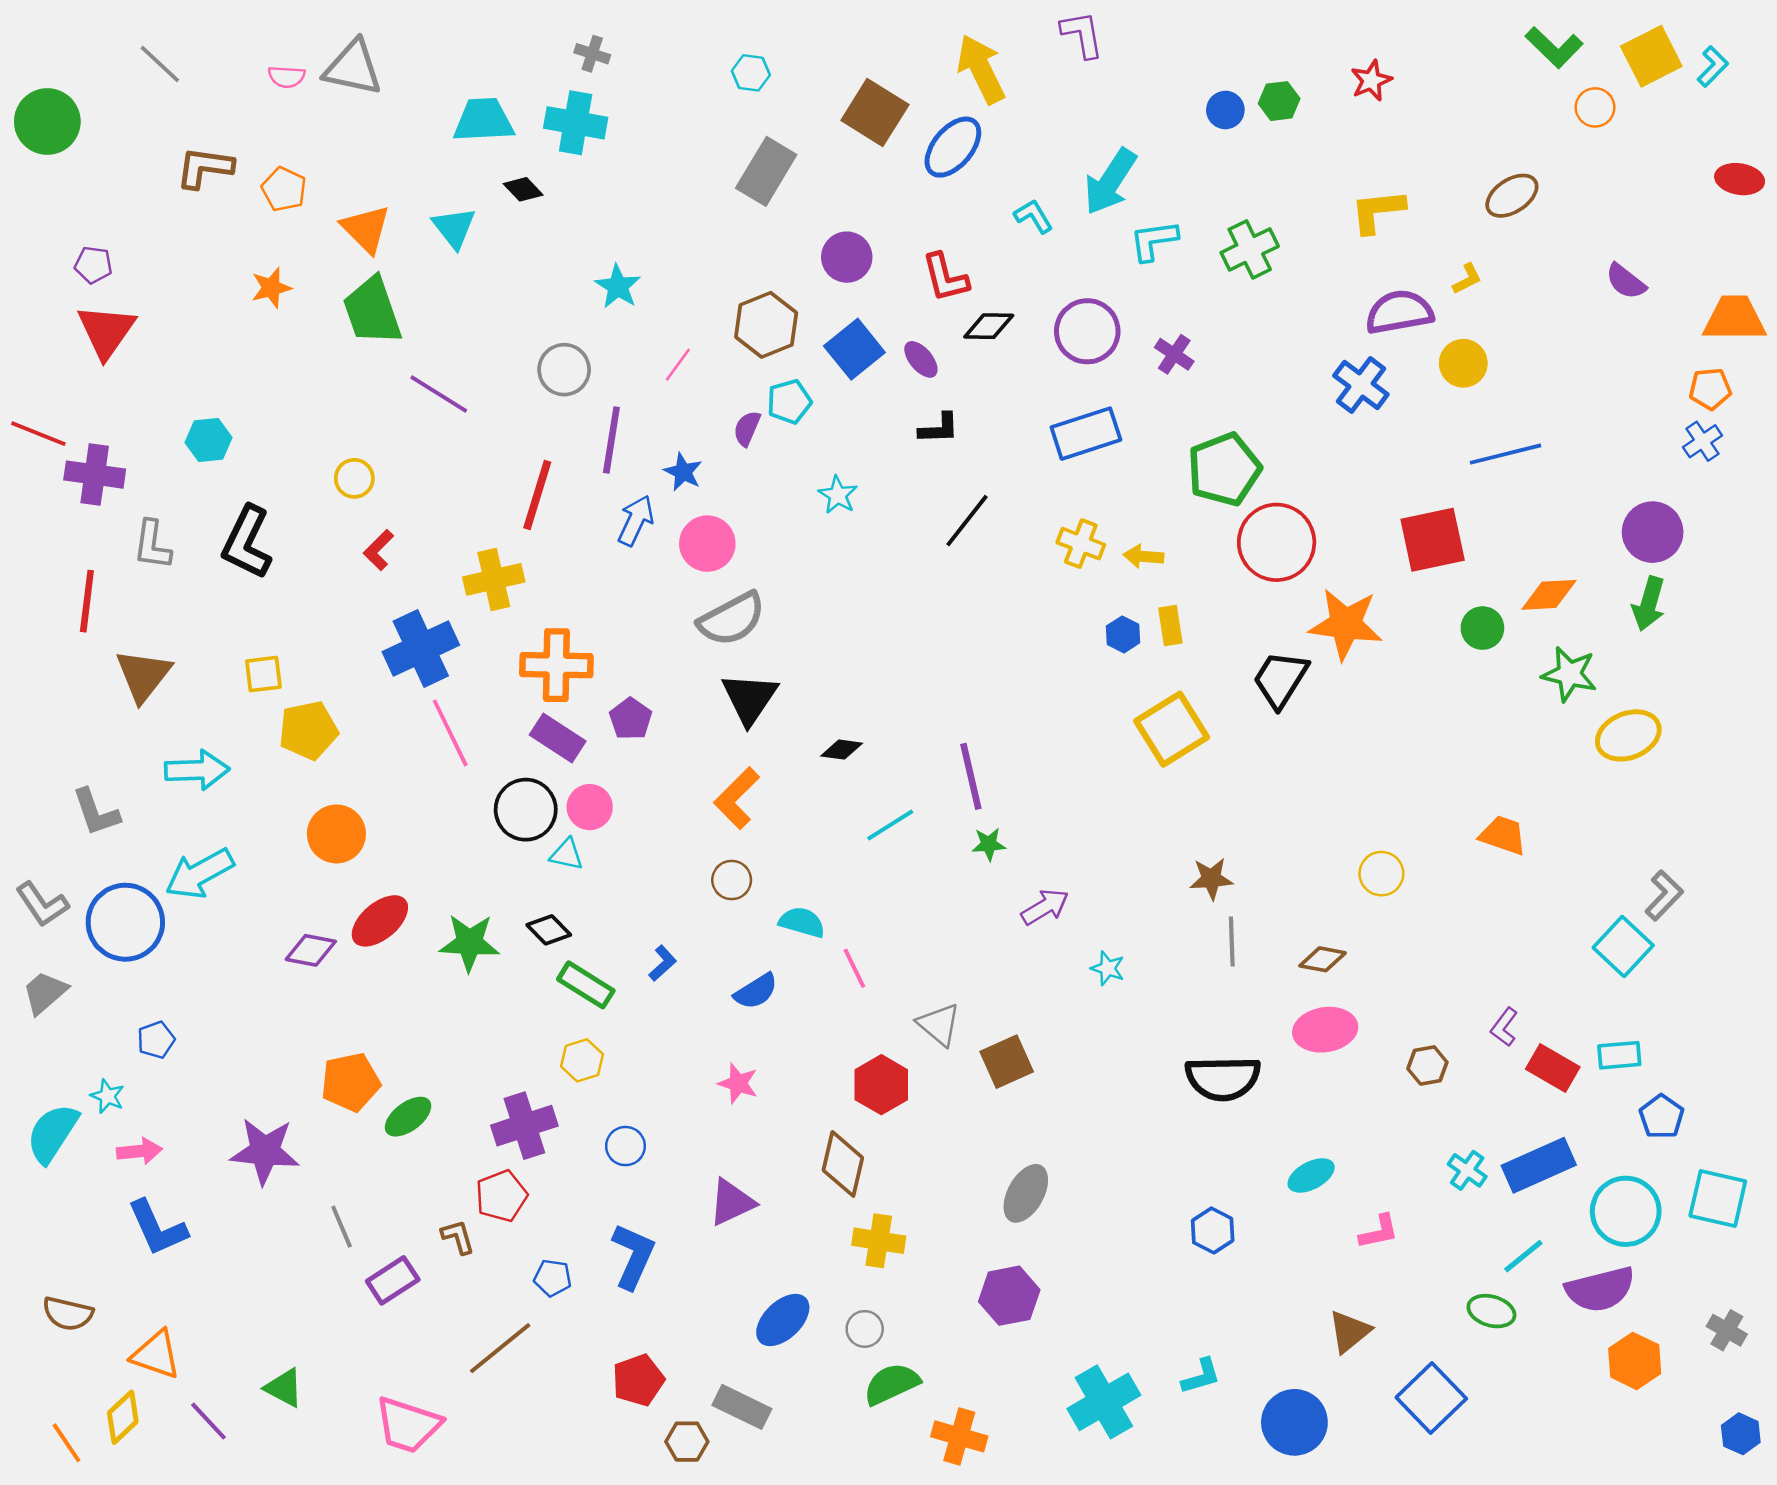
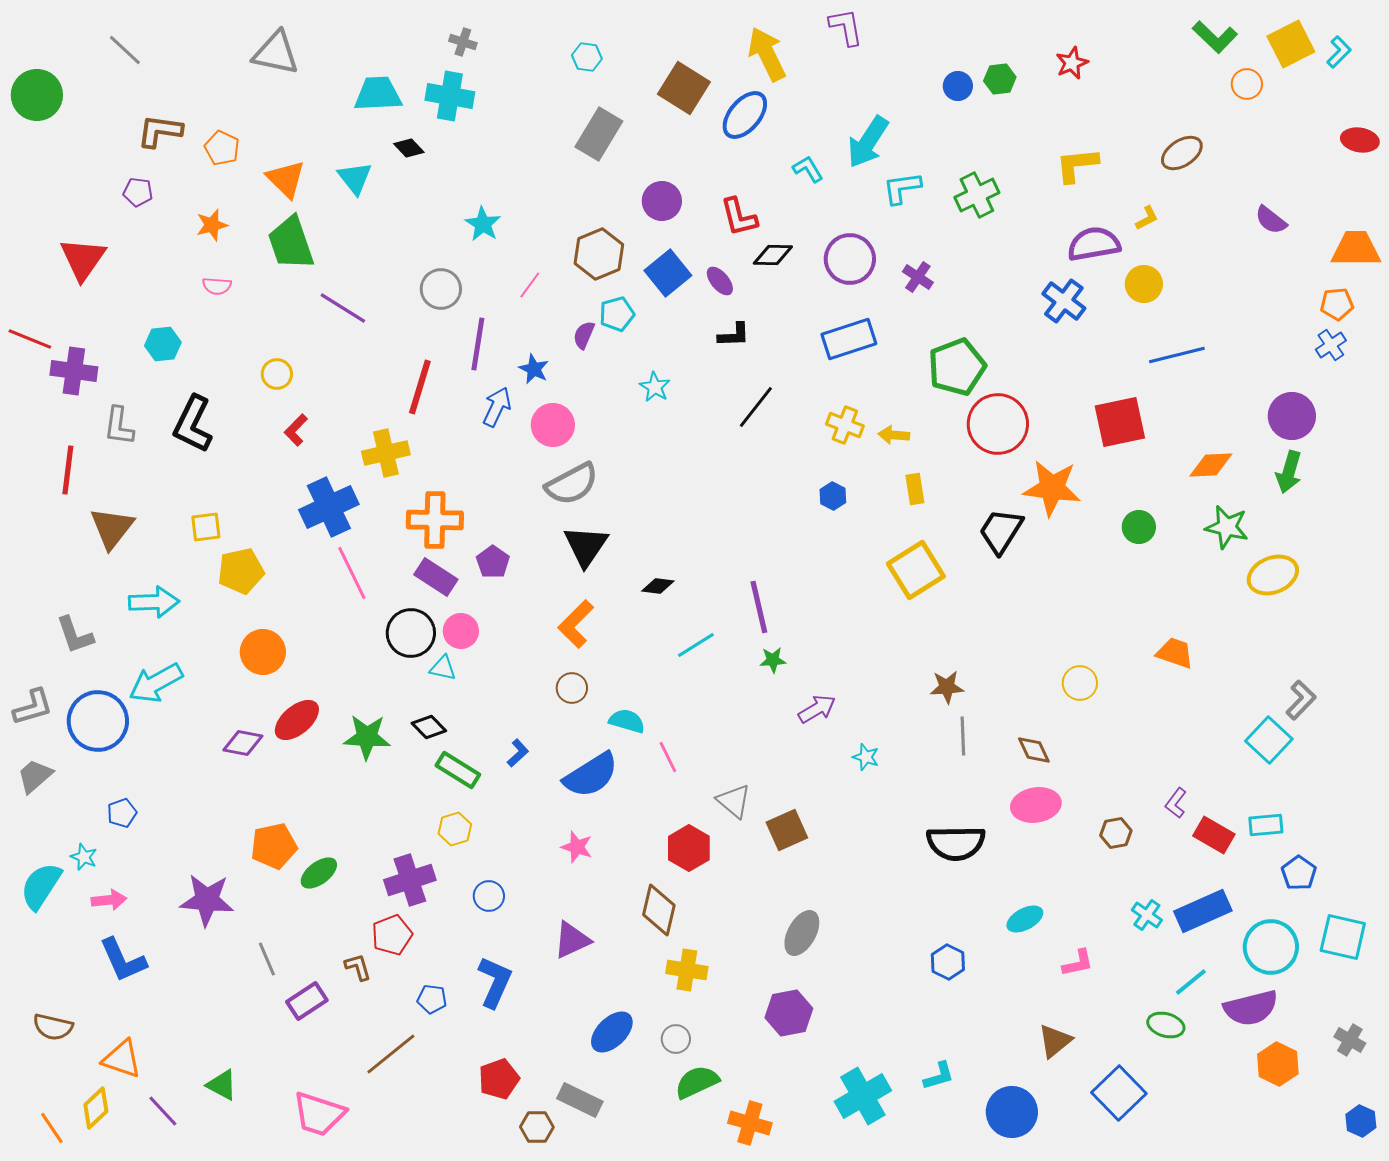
pink semicircle: (287, 77) -> (217, 286), moved
purple pentagon: (93, 265) -> (138, 192), moved
green circle: (1482, 628) -> (1139, 527), moved
blue hexagon: (1123, 634) -> (833, 496), moved
gray L-shape: (42, 904) -> (33, 707), turned -72
brown diamond: (1323, 959) -> (1034, 750), turned 54
blue semicircle: (756, 991) -> (591, 775), size x1.6

